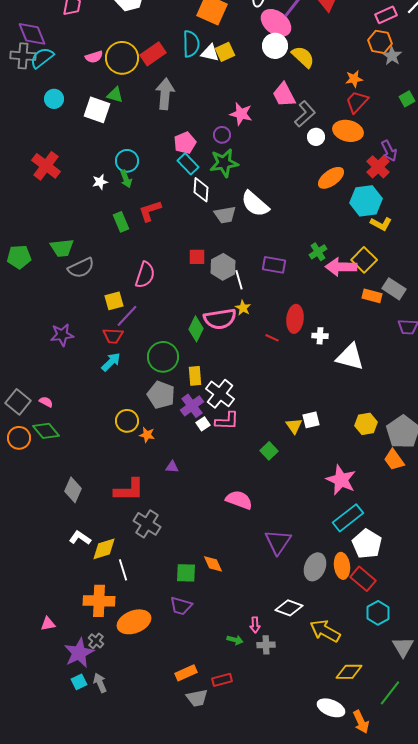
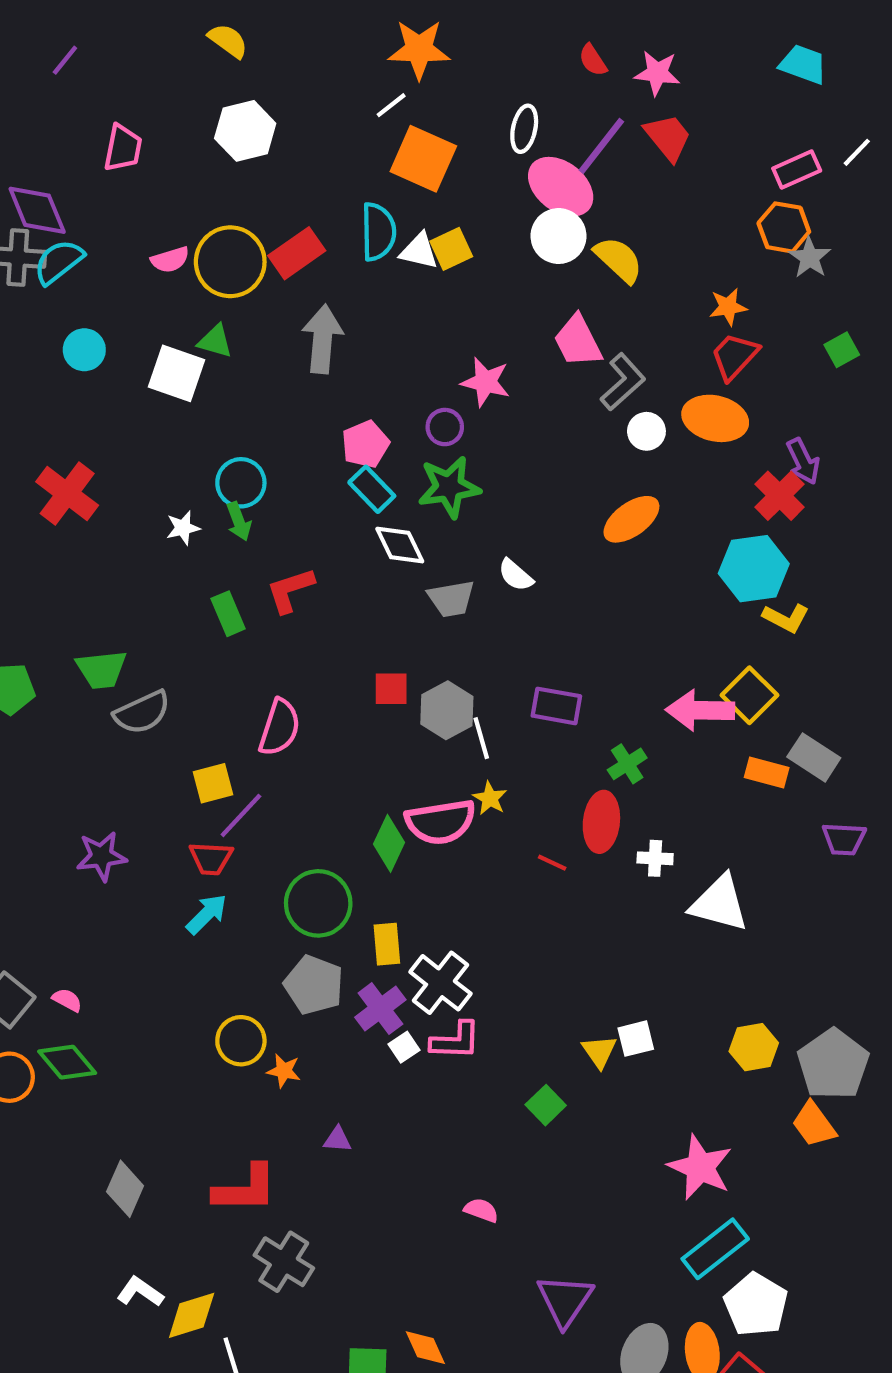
orange ellipse: (331, 178) -> (631, 519), moved
white diamond: (201, 190) -> (400, 545), turned -30
white semicircle: (255, 204) -> (516, 575), size x0.6
green cross: (318, 252) -> (627, 764), moved
pink semicircle: (239, 500) -> (481, 1210), size x0.6

